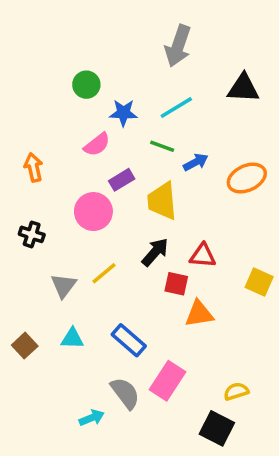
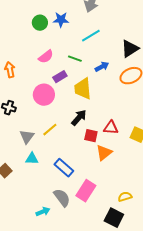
black triangle: (243, 88) -> (130, 49), moved, turned -36
blue star: (123, 113) -> (61, 20), moved
green line: (162, 146) -> (75, 59), moved
red triangle: (203, 256) -> (111, 128), moved
orange triangle: (199, 314) -> (104, 153), turned -30
cyan triangle: (72, 338) -> (32, 159), moved

